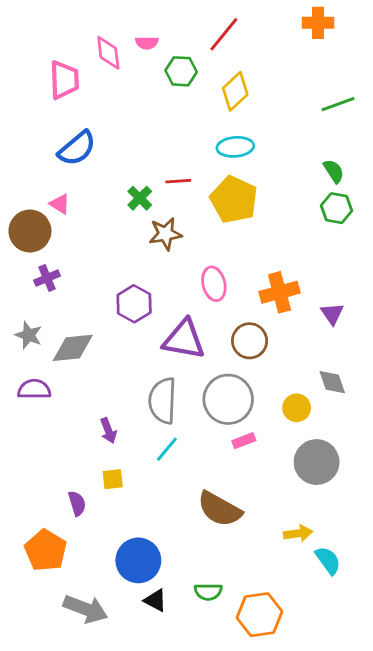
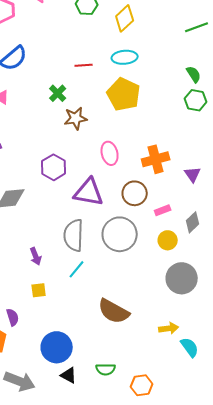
red line: (178, 181) -> (84, 65), moved
gray diamond: (332, 382) -> (193, 222), turned 65
pink rectangle: (244, 441) -> (163, 210), moved
purple semicircle: (77, 503) -> (13, 317), moved
orange hexagon: (260, 615) -> (142, 385), size x0.7

